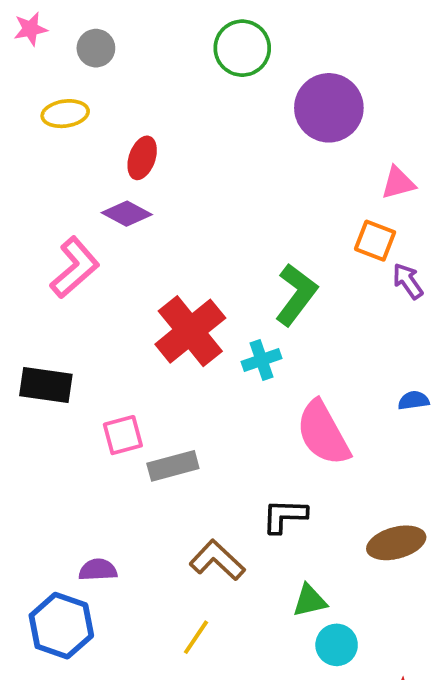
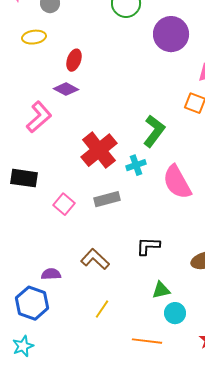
pink semicircle: (323, 433) -> (177, 182), moved
pink square: (123, 435) -> (64, 204), turned -35
gray rectangle: (173, 466) -> (107, 199), moved
brown L-shape: (217, 560) -> (95, 259), moved

